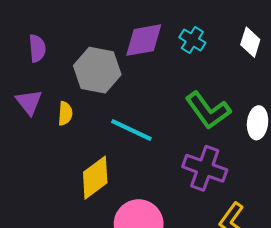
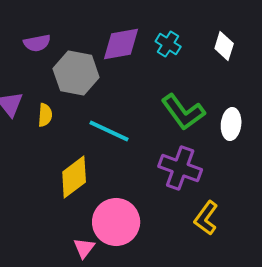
purple semicircle: (37, 48) -> (37, 43), moved, turned 84

